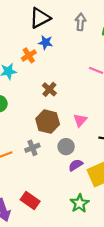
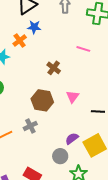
brown cross: (49, 89) -> (54, 68), moved
gray circle: (66, 147) -> (60, 156), moved

